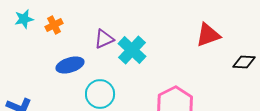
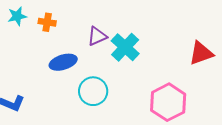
orange cross: (54, 25) -> (47, 22), turned 36
red triangle: (208, 35) -> (201, 53), moved

